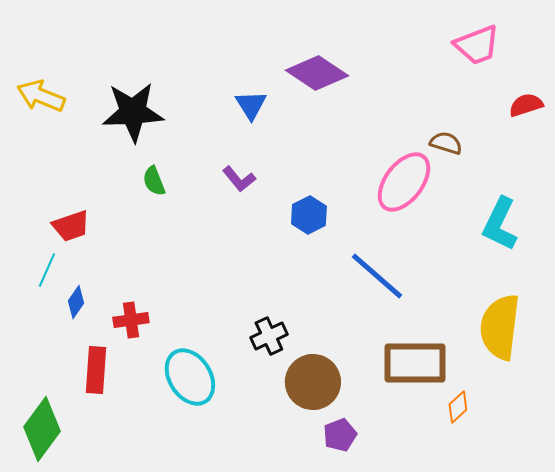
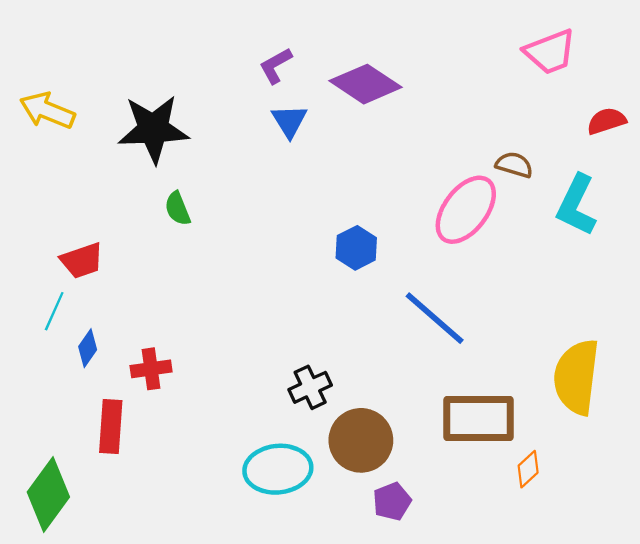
purple L-shape: (239, 179) -> (276, 66), moved, turned 100
cyan L-shape: (500, 224) -> (576, 205), moved
cyan ellipse: (190, 377) -> (278, 469), moved, turned -64

